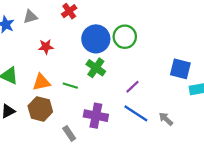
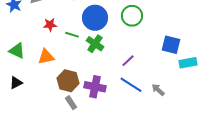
green circle: (125, 37) -> (132, 16), moved
green line: (70, 86) -> (72, 35), moved
brown hexagon: (40, 109) -> (68, 81), moved

